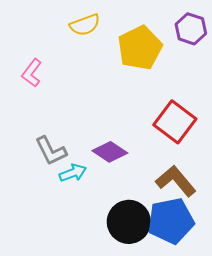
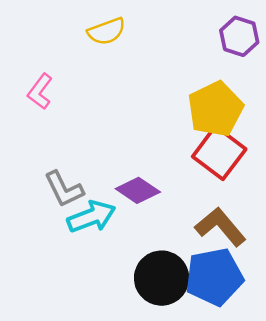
yellow pentagon: (140, 48) -> (215, 109), moved
cyan arrow: (73, 173) -> (91, 217), size x1.4

